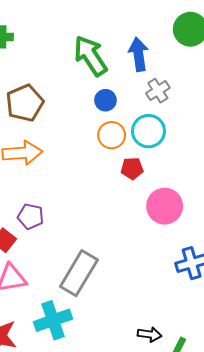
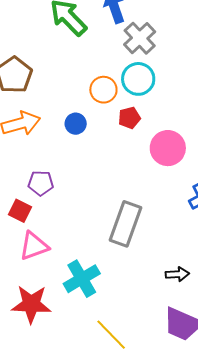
gray cross: (158, 91) -> (140, 38), size x1.4
blue circle: (105, 100) -> (76, 124), moved
gray rectangle: (79, 273) -> (125, 224), moved

